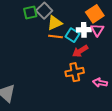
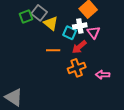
yellow triangle: (55, 23) -> (51, 23), turned -49
pink triangle: (97, 30) -> (94, 32), moved
orange line: (56, 37) -> (53, 50), moved

